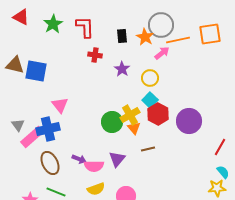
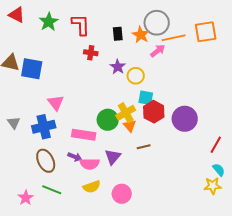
yellow circle: (150, 78) -> (136, 76), moved
cyan square: (150, 100) -> (146, 98), turned -35
pink rectangle: (32, 137) -> (84, 135), moved, turned 50

